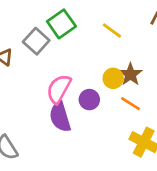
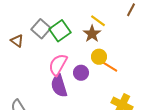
green square: (61, 24) -> (60, 31), moved
brown star: (130, 74) -> (92, 34), moved
orange line: (130, 104) -> (110, 67), moved

